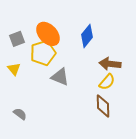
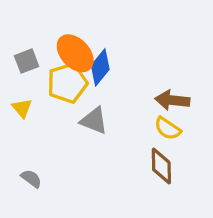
blue diamond: (87, 36) -> (100, 67), moved
yellow semicircle: (107, 82) -> (168, 128), turned 84

